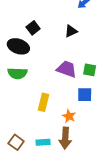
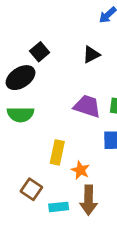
black ellipse: (18, 46) -> (21, 78), turned -50
orange star: (69, 116) -> (80, 170), moved
brown square: (16, 142) -> (31, 189), moved

